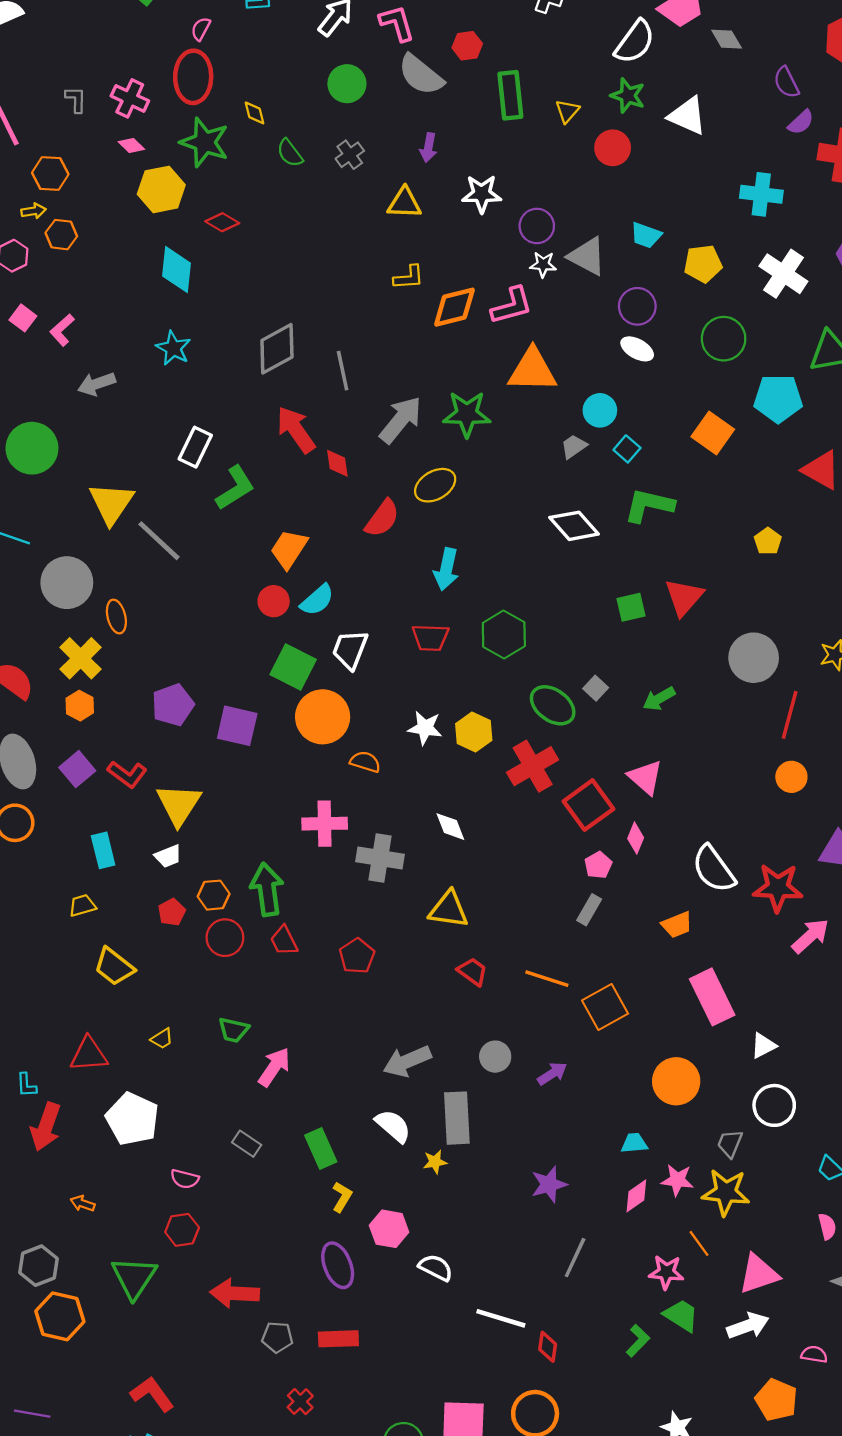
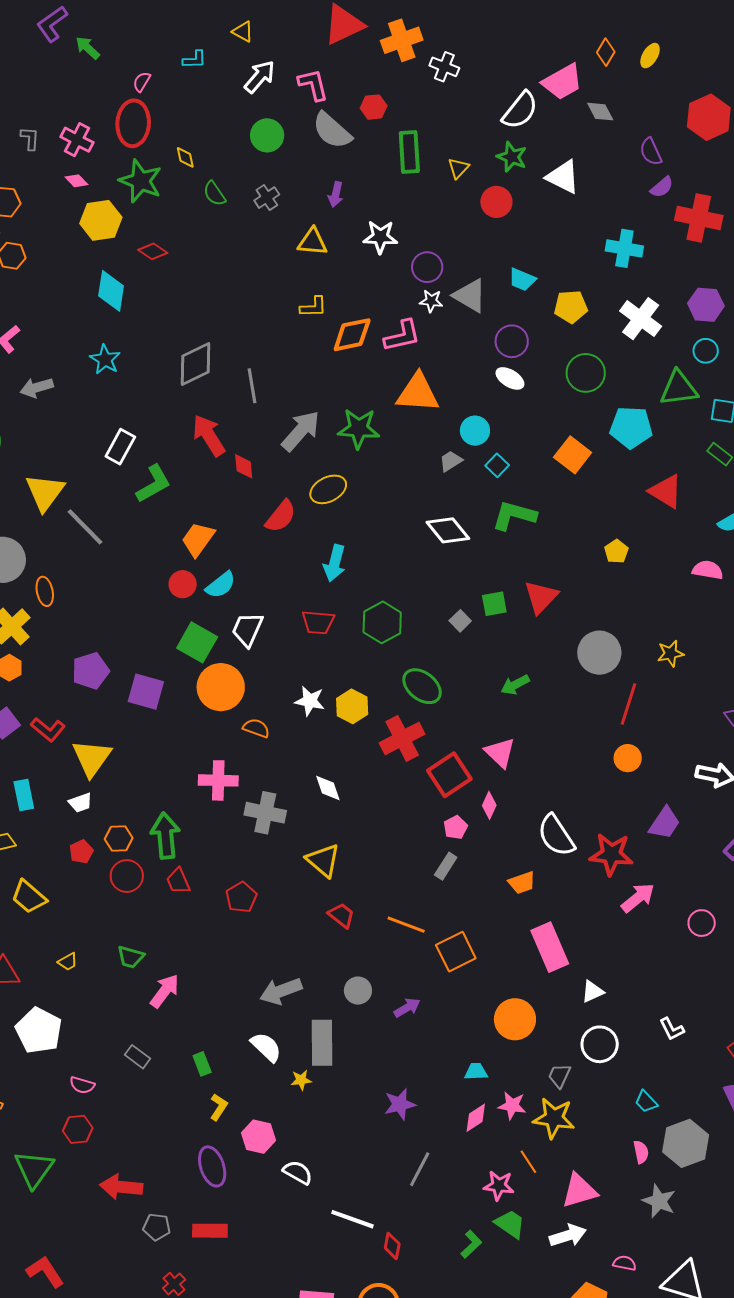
gray square: (596, 688) -> (460, 621), moved
yellow triangle: (449, 910) -> (323, 860), turned 30
green rectangle: (321, 1149) -> (202, 1064), size x0.7

